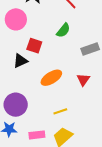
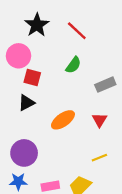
red square: (34, 46) -> (32, 78), moved
yellow line: (60, 111) -> (99, 158), moved

